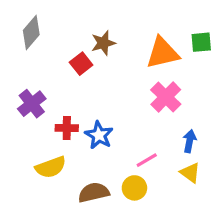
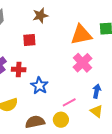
brown star: (103, 43) -> (40, 15), moved
red square: (81, 64) -> (29, 40), turned 32
red cross: (67, 128) -> (19, 69), moved

